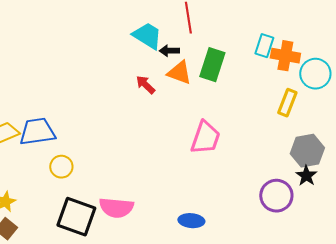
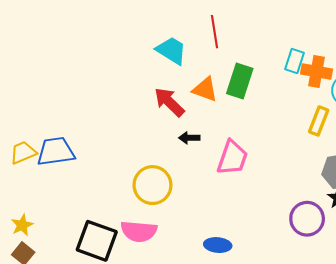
black arrow: (169, 51) -> (189, 138), moved
red arrow: (145, 85) -> (169, 102), size x1.5
yellow circle: (61, 167) -> (152, 185), moved, size x1.6

